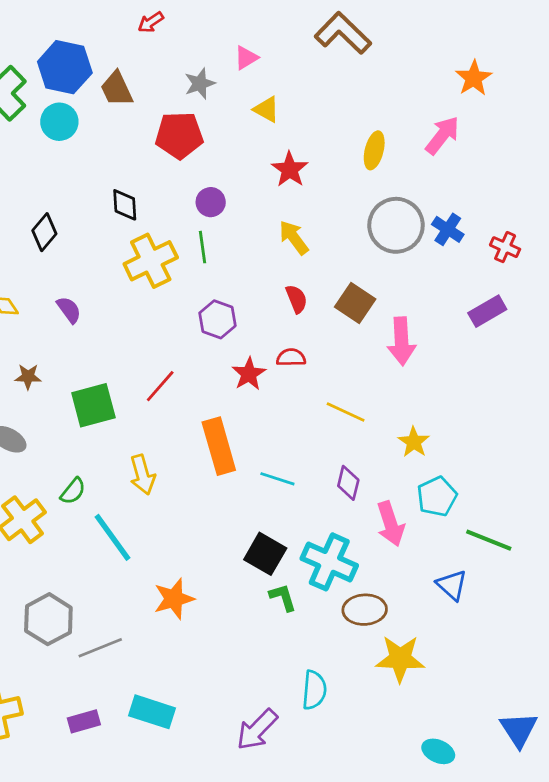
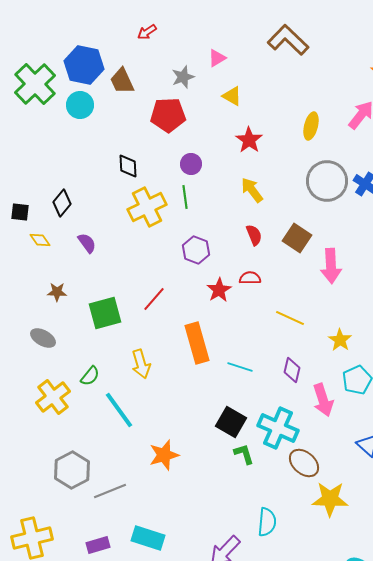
black diamond: (44, 232) -> (62, 203), moved
brown ellipse: (365, 610) -> (304, 463), turned 44

